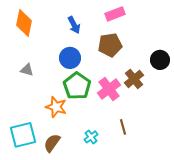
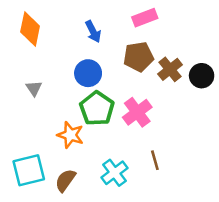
gray triangle: (27, 70) -> (34, 88), turned 40
brown cross: (134, 79) -> (170, 69), moved
cyan cross: (91, 137) -> (115, 173), size x1.5

